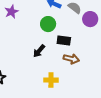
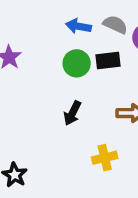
black rectangle: (64, 40) -> (108, 60), moved

